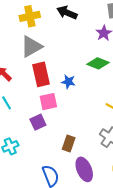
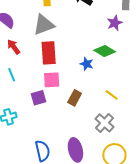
blue star: (68, 82) -> (87, 64), moved
brown rectangle: (69, 144) -> (75, 98), moved

